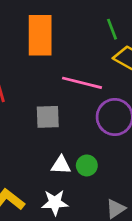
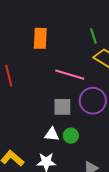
orange rectangle: (40, 35) -> (40, 38), size x0.7
gray square: (48, 117) -> (62, 107), moved

